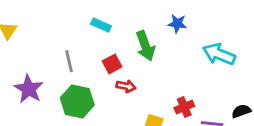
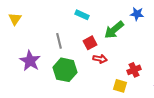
green arrow: (145, 46) -> (114, 30), turned 70
red cross: (184, 107) -> (134, 70), moved

